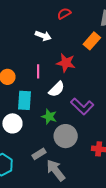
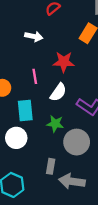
gray rectangle: (39, 154) -> (51, 166), turned -40
gray arrow: (56, 170) -> (72, 181), turned -35

